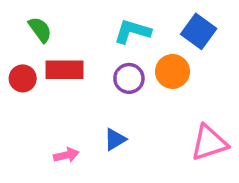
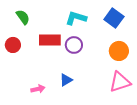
red rectangle: (64, 70) -> (50, 40), moved
orange circle: (173, 71) -> (119, 51), moved

